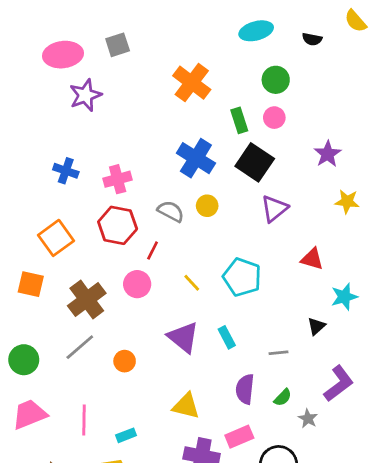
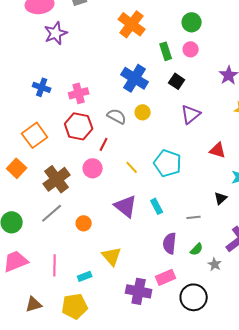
black square: (255, 162) -> (177, 81), size x0.6
orange square: (31, 284) -> (17, 168), turned 30
yellow triangle: (186, 406) -> (112, 256), moved, turned 35

